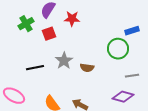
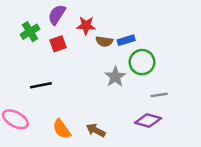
blue rectangle: (132, 31) -> (126, 40), moved
gray star: (64, 61) -> (115, 77), moved
brown semicircle: (87, 68) -> (104, 41), moved

